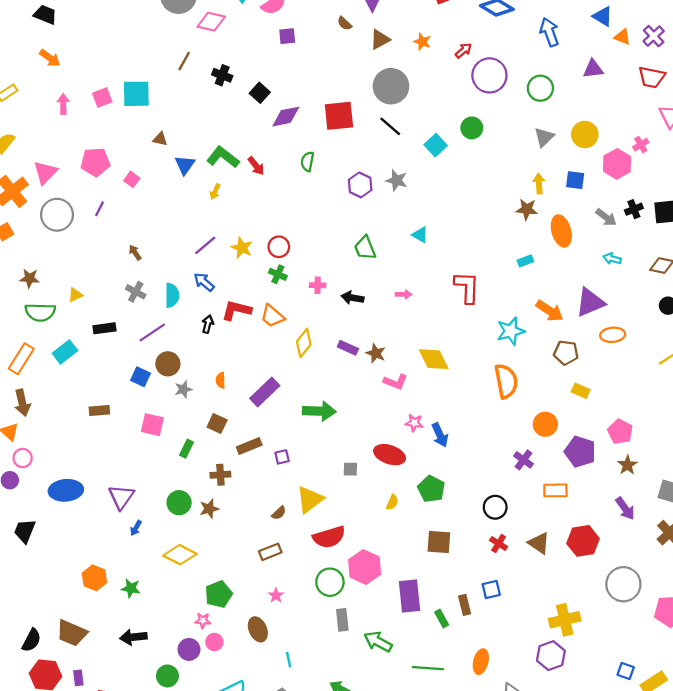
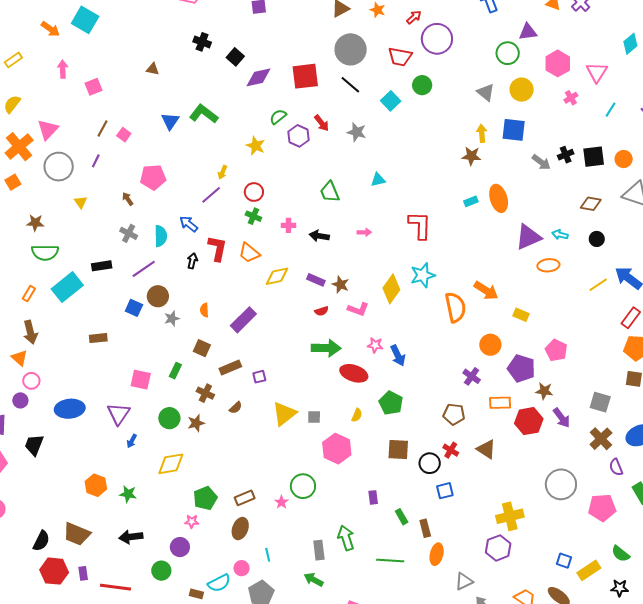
brown line: (184, 61) -> (103, 128), moved
red trapezoid: (652, 77) -> (400, 57), moved
green circle: (540, 88) -> (508, 53), moved
cyan square: (136, 94) -> (85, 20), moved, turned 32
pink square: (102, 98) -> (93, 87), moved
gray triangle: (544, 137) -> (486, 92), turned -36
brown triangle: (160, 139) -> (153, 69), moved
green semicircle: (307, 161) -> (278, 117), turned 42
pink pentagon: (95, 162) -> (153, 177), moved
pink hexagon: (617, 164) -> (558, 63), moved
red arrow: (256, 166) -> (322, 123), moved
blue square: (575, 180) -> (514, 130), size x1.4
purple hexagon: (360, 185) -> (299, 136), moved
yellow arrow: (215, 192) -> (222, 172), moved
orange ellipse: (561, 231) -> (499, 198), moved
cyan triangle: (420, 235) -> (378, 180), turned -42
purple line: (205, 245) -> (211, 195), moved
yellow star: (242, 248) -> (256, 146), moved
cyan arrow: (612, 259) -> (560, 235), moved
yellow triangle: (75, 295) -> (81, 202), moved, turned -40
red L-shape: (236, 310) -> (217, 248), turned 88
orange arrow: (550, 311) -> (486, 291), moved
cyan star: (511, 331) -> (423, 275), moved
yellow diamond: (304, 343) -> (277, 276), turned 40
cyan rectangle: (65, 352) -> (67, 287), size x1.4
brown pentagon: (566, 353) -> (454, 414), moved
orange rectangle: (21, 359) -> (29, 294), size x0.6
yellow diamond: (434, 359) -> (391, 289), turned 64
green arrow: (319, 411) -> (326, 348), moved
pink square: (152, 425) -> (141, 380), moved
brown star: (627, 465) -> (544, 391), moved, turned -30
gray square: (350, 469) -> (314, 417), moved
brown cross: (220, 475) -> (205, 393), turned 30
black circle: (495, 507) -> (430, 463), moved
brown semicircle: (279, 513) -> (236, 408), moved
red semicircle: (329, 537) -> (321, 311), moved, size x0.5
red hexagon: (583, 541) -> (529, 421), moved
brown rectangle: (270, 552) -> (245, 498), moved
yellow diamond: (180, 555) -> (171, 464), turned -36
pink hexagon: (365, 567) -> (337, 449), moved
pink star: (276, 595) -> (281, 502), moved
purple rectangle: (410, 596) -> (373, 497), size x0.5
brown rectangle: (465, 605) -> (425, 528), moved
gray rectangle: (342, 620) -> (319, 550), moved
brown ellipse: (258, 629) -> (240, 529), turned 45
pink circle: (214, 642) -> (242, 568), moved
green arrow: (378, 642) -> (346, 538), turned 45

